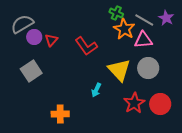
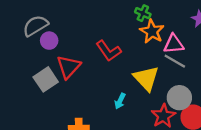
gray line: (144, 20) -> (175, 61), moved
red triangle: (51, 40) -> (69, 67), moved, size x1.6
gray circle: (148, 68) -> (179, 98), moved

